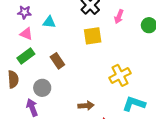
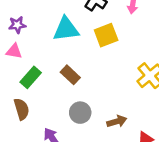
cyan triangle: (49, 22) -> (66, 29), moved, size x1.6
pink triangle: (26, 34) -> (14, 51), moved
gray circle: (42, 88) -> (80, 113), moved

